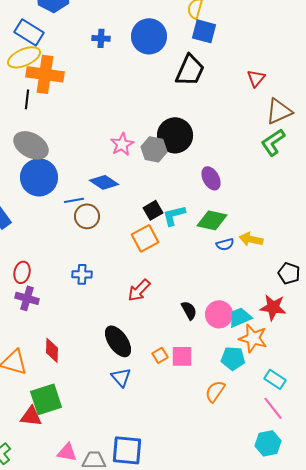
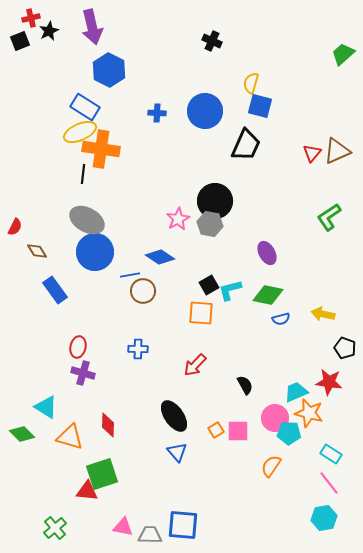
brown triangle: (279, 111) -> (337, 151), moved
black circle: (175, 135) -> (215, 201), moved
orange square: (145, 238) -> (201, 313), turned 32
yellow arrow: (251, 239) -> (323, 314), moved
pink circle: (219, 314) -> (275, 418), moved

